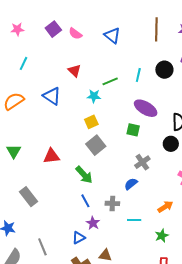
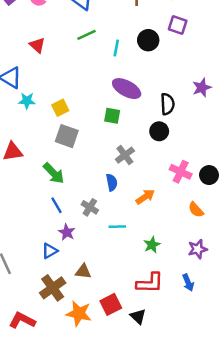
green line: (110, 81) -> (86, 35), moved
cyan star: (94, 96) -> (27, 101), moved
gray square: (96, 145) -> (67, 136), turned -30
blue semicircle: (131, 184) -> (112, 182), turned 120
gray cross: (112, 203) -> (90, 207), turned 32
orange arrow: (165, 207) -> (145, 197), moved

